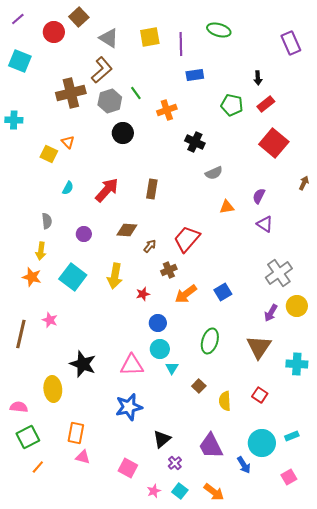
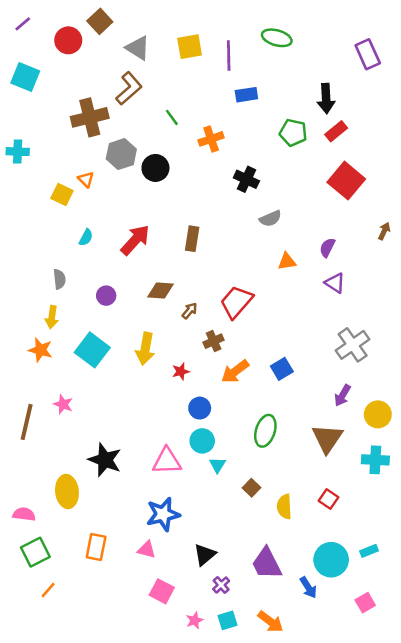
black arrow: (258, 78) -> (326, 98), size x1.6
gray hexagon: (110, 101) -> (121, 154), moved
yellow circle: (297, 306) -> (378, 414), moved
pink triangle: (83, 457) -> (147, 550), moved
cyan square: (180, 491) -> (227, 620), turned 35

